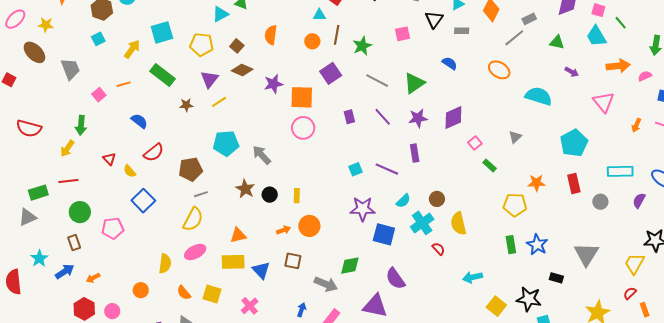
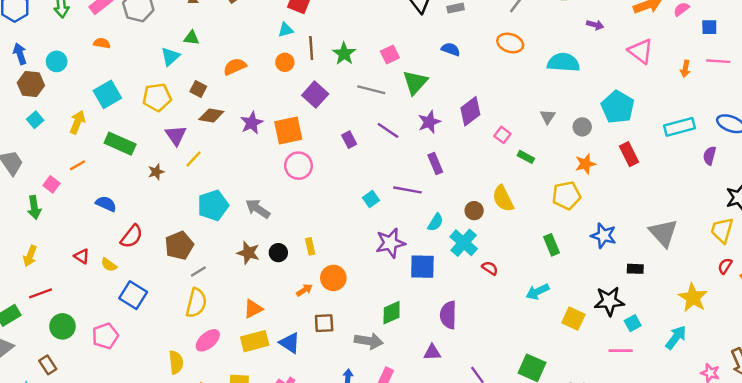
pink square: (403, 34) -> (390, 55), moved
orange semicircle: (271, 35) -> (235, 67), turned 72
green arrow: (81, 125) -> (34, 207), moved
gray circle: (600, 202) -> (582, 127), moved
yellow semicircle: (458, 223) -> (503, 199), moved
brown rectangle: (74, 243) -> (48, 365), moved
green rectangle: (511, 245) -> (551, 245), moved
purple semicircle: (395, 279) -> (448, 315), turned 50
purple triangle: (375, 306) -> (432, 352), size x0.6

